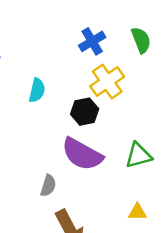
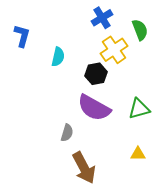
green semicircle: (141, 40) -> (140, 30), moved

